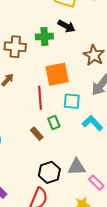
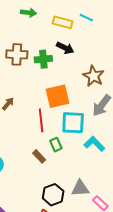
brown cross: (15, 47) -> (17, 54), moved
cyan square: (72, 101) -> (73, 123), size x1.4

